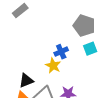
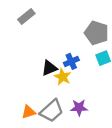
black triangle: (26, 81) -> (49, 68), moved

